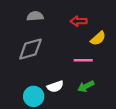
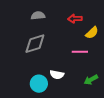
white semicircle: (55, 86) -> (57, 75), turned 32
green arrow: (86, 86) -> (91, 80), moved

